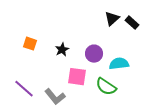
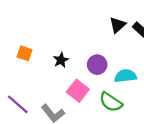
pink square: (77, 77) -> (78, 91), turned 30

